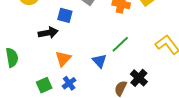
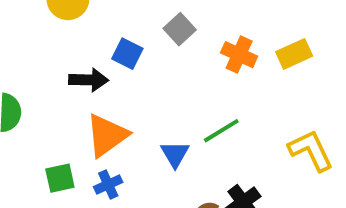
orange triangle: (63, 59) -> (107, 135), size x1.4

